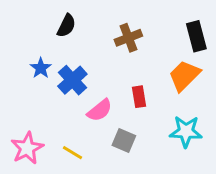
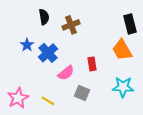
black semicircle: (66, 26) -> (44, 17), turned -35
brown cross: (128, 38) -> (71, 25), moved
orange trapezoid: (184, 76) -> (122, 50), turned -75

